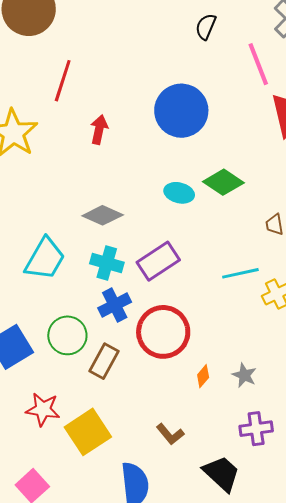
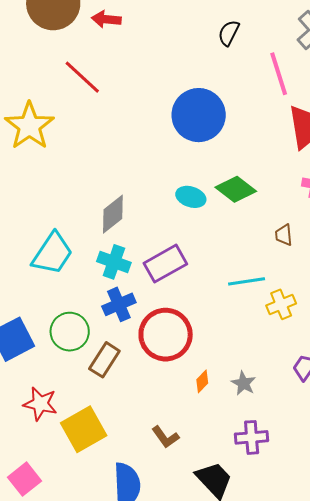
red line: (63, 81) -> (82, 77), turned -69
red arrow: (99, 130) -> (106, 19), moved, turned -100
gray diamond: (103, 215) -> (113, 214), turned -66

